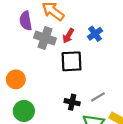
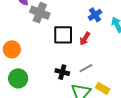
blue cross: (95, 34) -> (95, 15), moved
red arrow: (68, 36) -> (85, 39), moved

